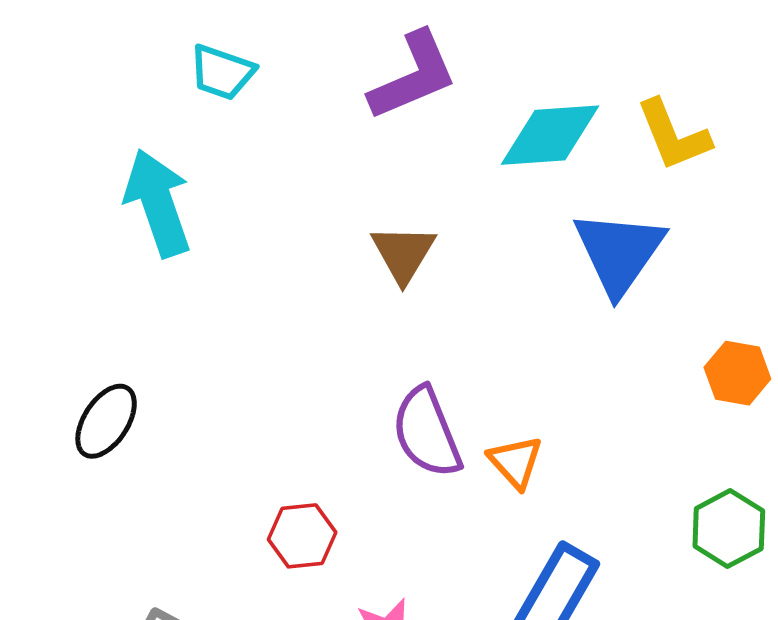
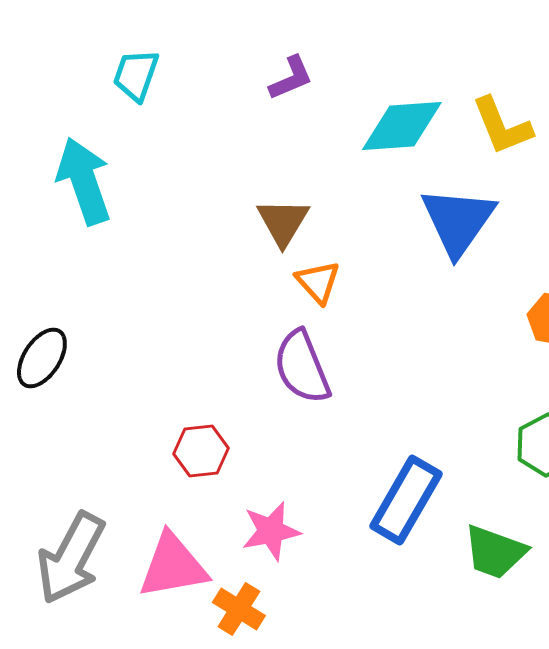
cyan trapezoid: (222, 72) -> (136, 75), turned 90
purple L-shape: (413, 76) -> (291, 78), size x0.6
orange triangle: (515, 462) -> (318, 282), moved

